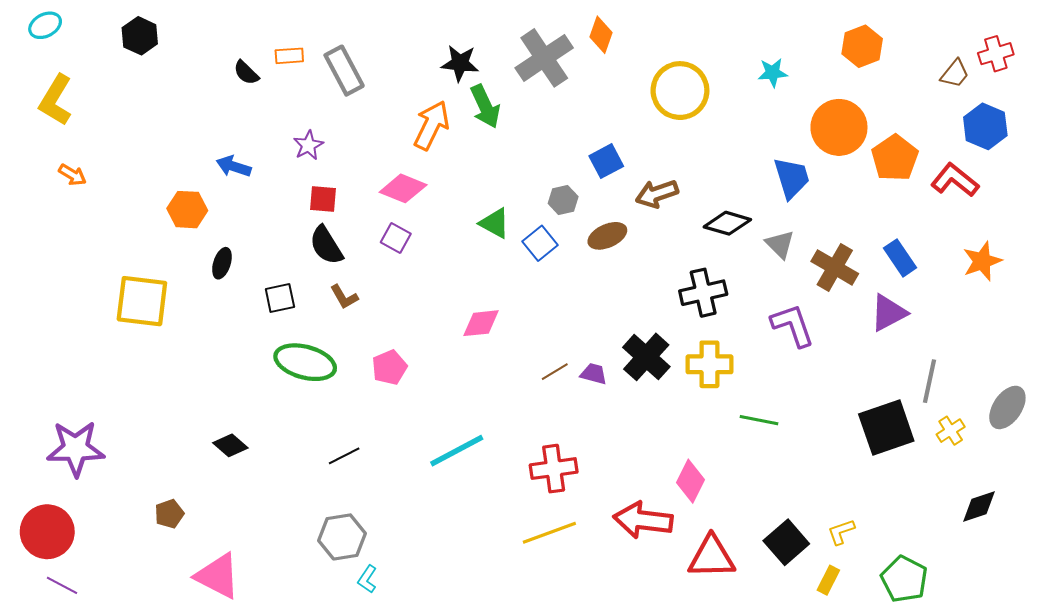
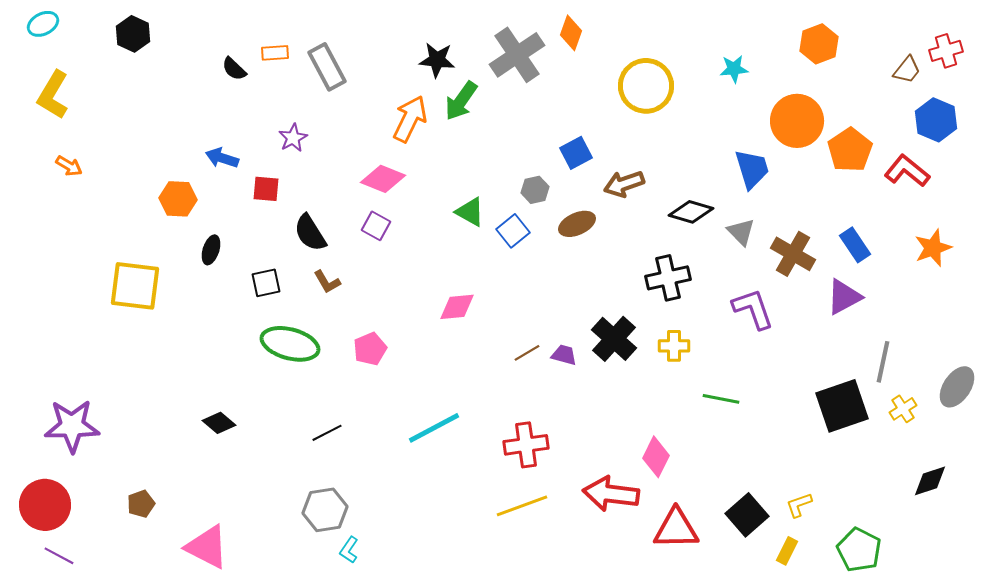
green arrow: (485, 106) -> (461, 101), turned 60
red square: (323, 199) -> (266, 189), moved
yellow cross: (709, 364) -> (674, 346), size x0.7
brown pentagon: (169, 514) -> (141, 504), moved

